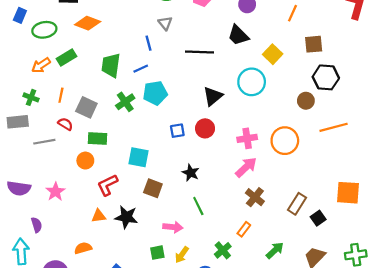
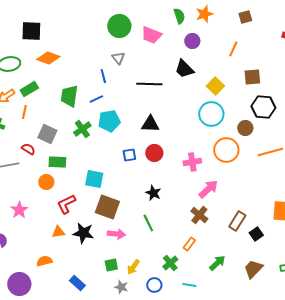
cyan circle: (252, 82) -> (211, 114), moved
orange line: (61, 95) -> (24, 112), moved
black triangle: (213, 96) -> (150, 124), moved, turned 42
orange circle: (285, 141) -> (226, 150), moved
pink arrow: (246, 167) -> (208, 189), moved
black star: (191, 173) -> (153, 193), moved
brown square: (153, 188) -> (107, 207), size x1.4
pink arrow: (173, 227) -> (116, 234), moved

